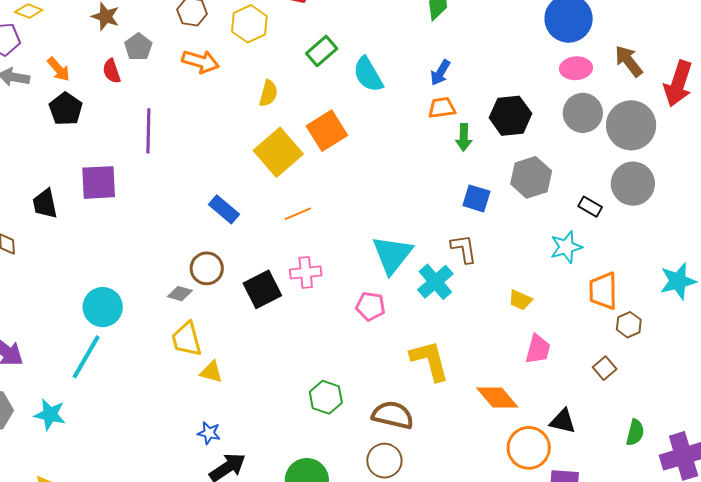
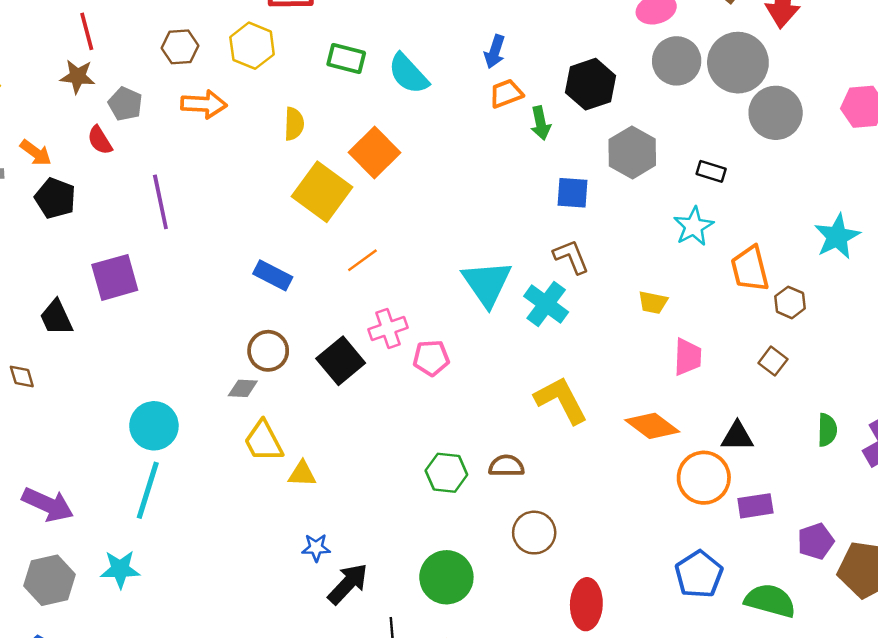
green rectangle: (322, 51) -> (346, 58), turned 68
gray circle: (633, 184) -> (776, 113), moved
pink pentagon: (370, 306) -> (431, 358), moved
brown semicircle: (393, 415) -> (506, 466), moved, size x0.7

